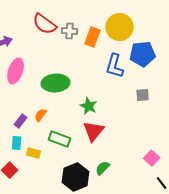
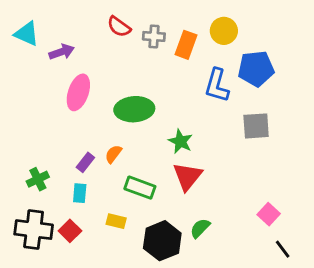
red semicircle: (45, 24) -> (119, 27), size x0.7
yellow circle: (120, 27) -> (224, 31), size x0.7
gray square: (143, 95) -> (256, 126), size x1.5
yellow rectangle: (34, 153) -> (116, 221), moved

